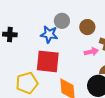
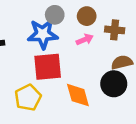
blue star: (49, 34) -> (43, 34), size x1.4
pink arrow: (91, 52) -> (85, 39), moved

